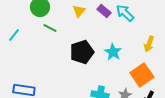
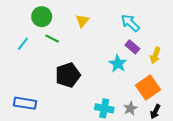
purple rectangle: (104, 11) -> (132, 47), moved
cyan line: (14, 35) -> (23, 44), moved
black pentagon: (82, 52) -> (68, 75), moved

